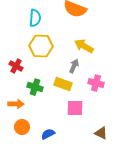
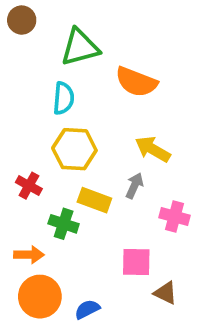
yellow rectangle: (63, 84) -> (94, 200), moved
orange circle: (22, 127) -> (40, 297), size x1.5
brown triangle: (101, 133) -> (165, 293), moved

